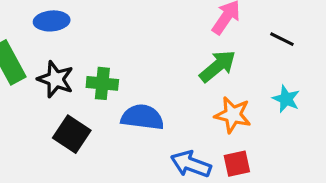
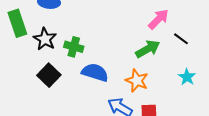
black line: (282, 39) -> (181, 39), moved
orange star: (233, 115) -> (137, 81), moved

